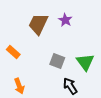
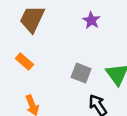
brown trapezoid: (38, 24) -> (32, 19), moved

